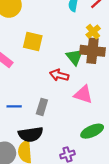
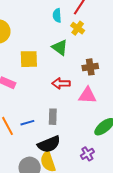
yellow cross: (93, 32) -> (78, 28), moved
brown cross: (93, 51) -> (90, 67), moved, size x0.7
green triangle: (75, 57) -> (60, 47), moved

